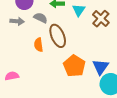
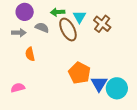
brown ellipse: (58, 36) -> (68, 29), moved
orange semicircle: (39, 45) -> (30, 54), moved
blue triangle: (100, 67) -> (99, 84), moved

